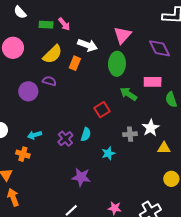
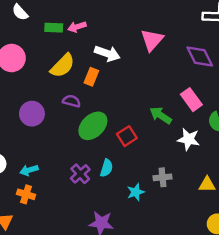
pink arrow: (64, 24) -> (77, 27), turned 112
green ellipse: (117, 64) -> (93, 126), moved, turned 45
purple semicircle: (49, 81) -> (72, 101), moved
pink rectangle: (153, 82) -> (191, 100), turned 54
white star: (151, 128) -> (188, 139), moved, turned -30
gray cross: (130, 134) -> (163, 177), moved
cyan arrow: (35, 135) -> (29, 170), moved

